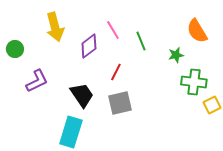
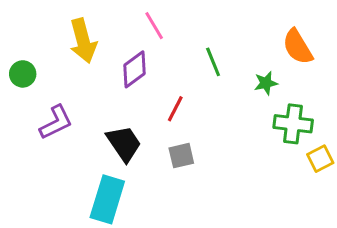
pink line: (113, 30) -> (154, 26), moved
gray square: (120, 103) -> (181, 156), size x0.7

